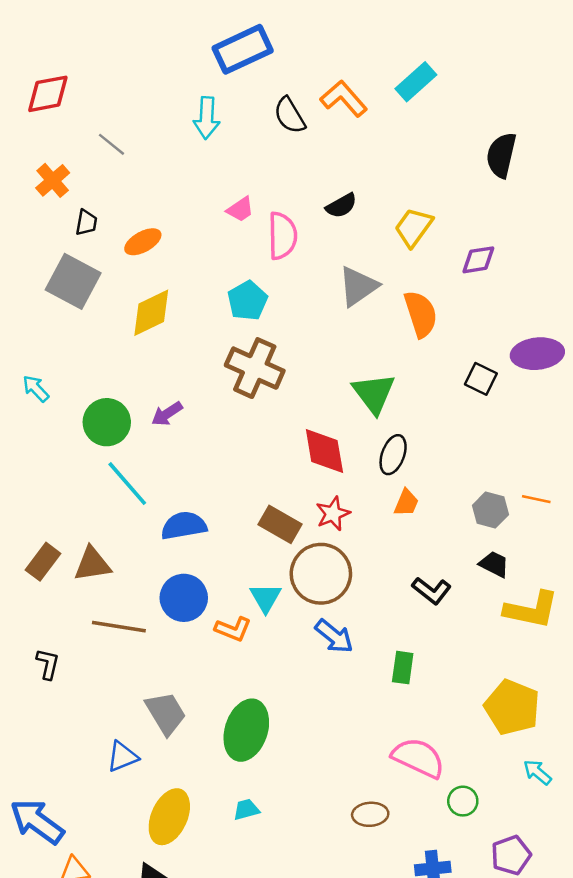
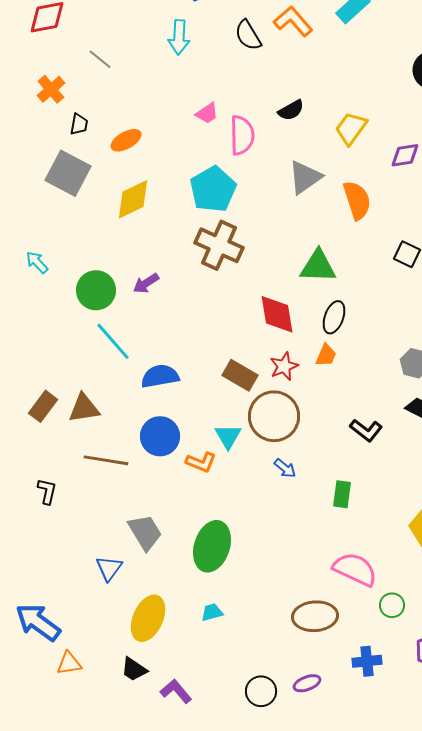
cyan pentagon: (248, 301) -> (213, 189), size x1.4
green triangle: (374, 393) -> (318, 266), turned -51
orange trapezoid: (406, 503) -> (326, 355), moved
blue arrow: (334, 636) -> (285, 468), size x0.7
blue triangle: (122, 757) -> (109, 568), turned -32
brown ellipse: (370, 814) -> (315, 616), size x1.5

